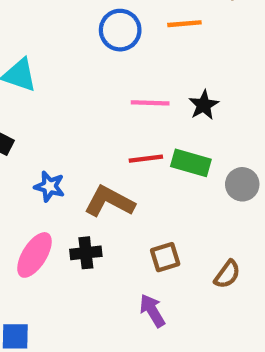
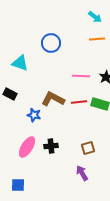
blue circle: (120, 30) -> (51, 43), moved
brown L-shape: (109, 201) -> (53, 99), moved

